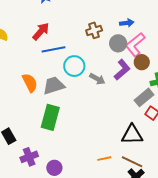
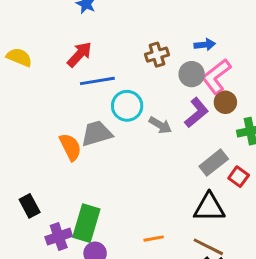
orange semicircle: (30, 83) -> (70, 147), moved
gray rectangle: (144, 97) -> (214, 163), moved
green rectangle: (50, 117) -> (86, 223), moved
orange line: (104, 159) -> (154, 239), moved

